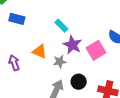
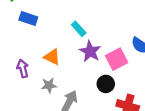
gray star: (60, 62) -> (49, 85), moved
black circle: (79, 82) -> (106, 84), moved

